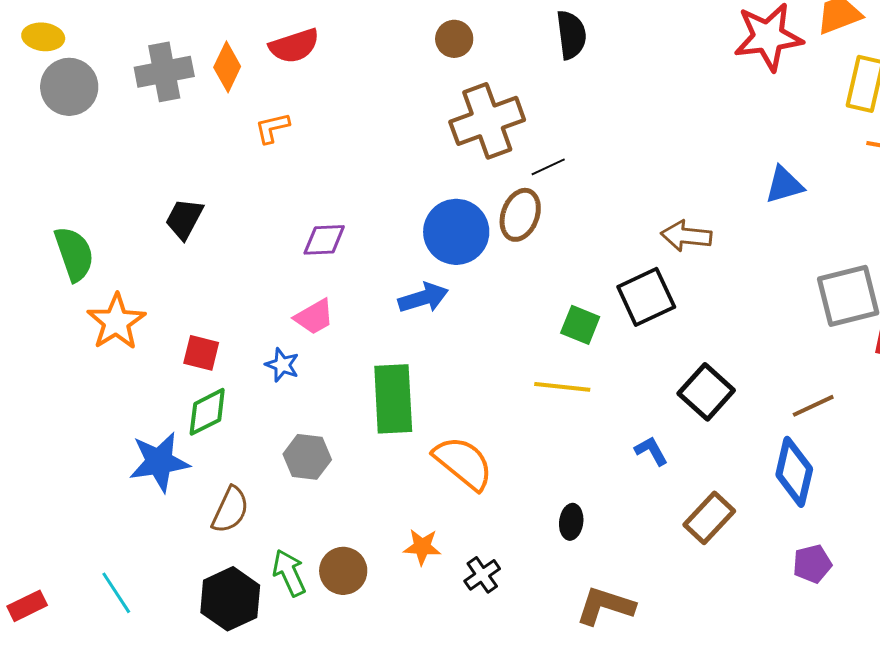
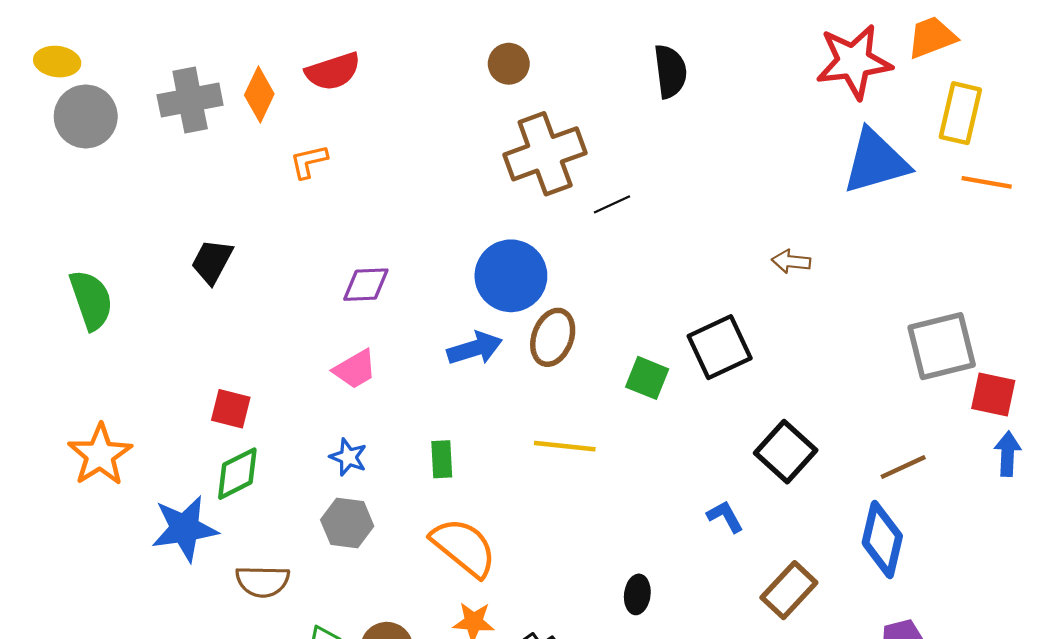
black semicircle: (571, 35) -> (670, 71), moved
blue triangle: (784, 185) -> (876, 162), moved, size x1.6
brown ellipse: (520, 215) -> (553, 337), moved
brown arrow: (686, 236) -> (791, 262), moved, size x0.7
orange star: (116, 322) -> (100, 455), moved
blue star: (282, 365) -> (348, 457), moved
yellow line: (562, 387) -> (565, 446), moved
green rectangle: (393, 399) -> (442, 459), size x0.5
orange semicircle: (463, 463) -> (464, 547), moved
brown semicircle: (230, 510) -> (263, 581), turned 66

